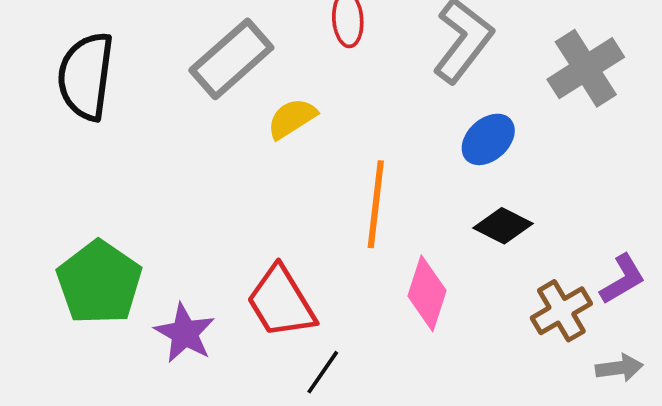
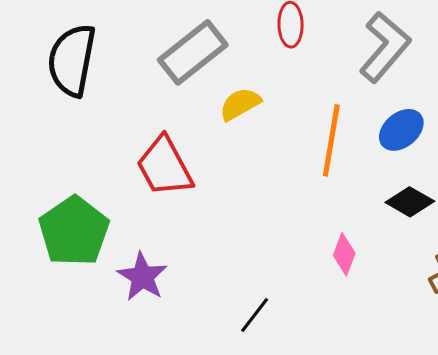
orange line: (376, 204) -> (331, 140), moved
pink diamond: (427, 293) -> (344, 254), size x0.7
red trapezoid: (281, 302) -> (165, 167), moved

